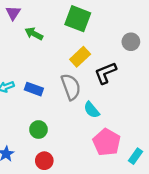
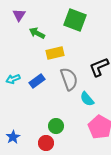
yellow rectangle: (80, 57) -> (55, 53), moved, turned 30
blue rectangle: (34, 89) -> (37, 81), turned -56
green circle: (38, 130) -> (56, 126), moved

